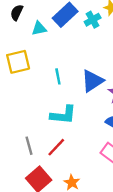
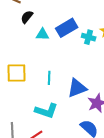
cyan cross: (93, 20) -> (89, 37), turned 32
yellow square: (18, 62) -> (17, 73), moved

